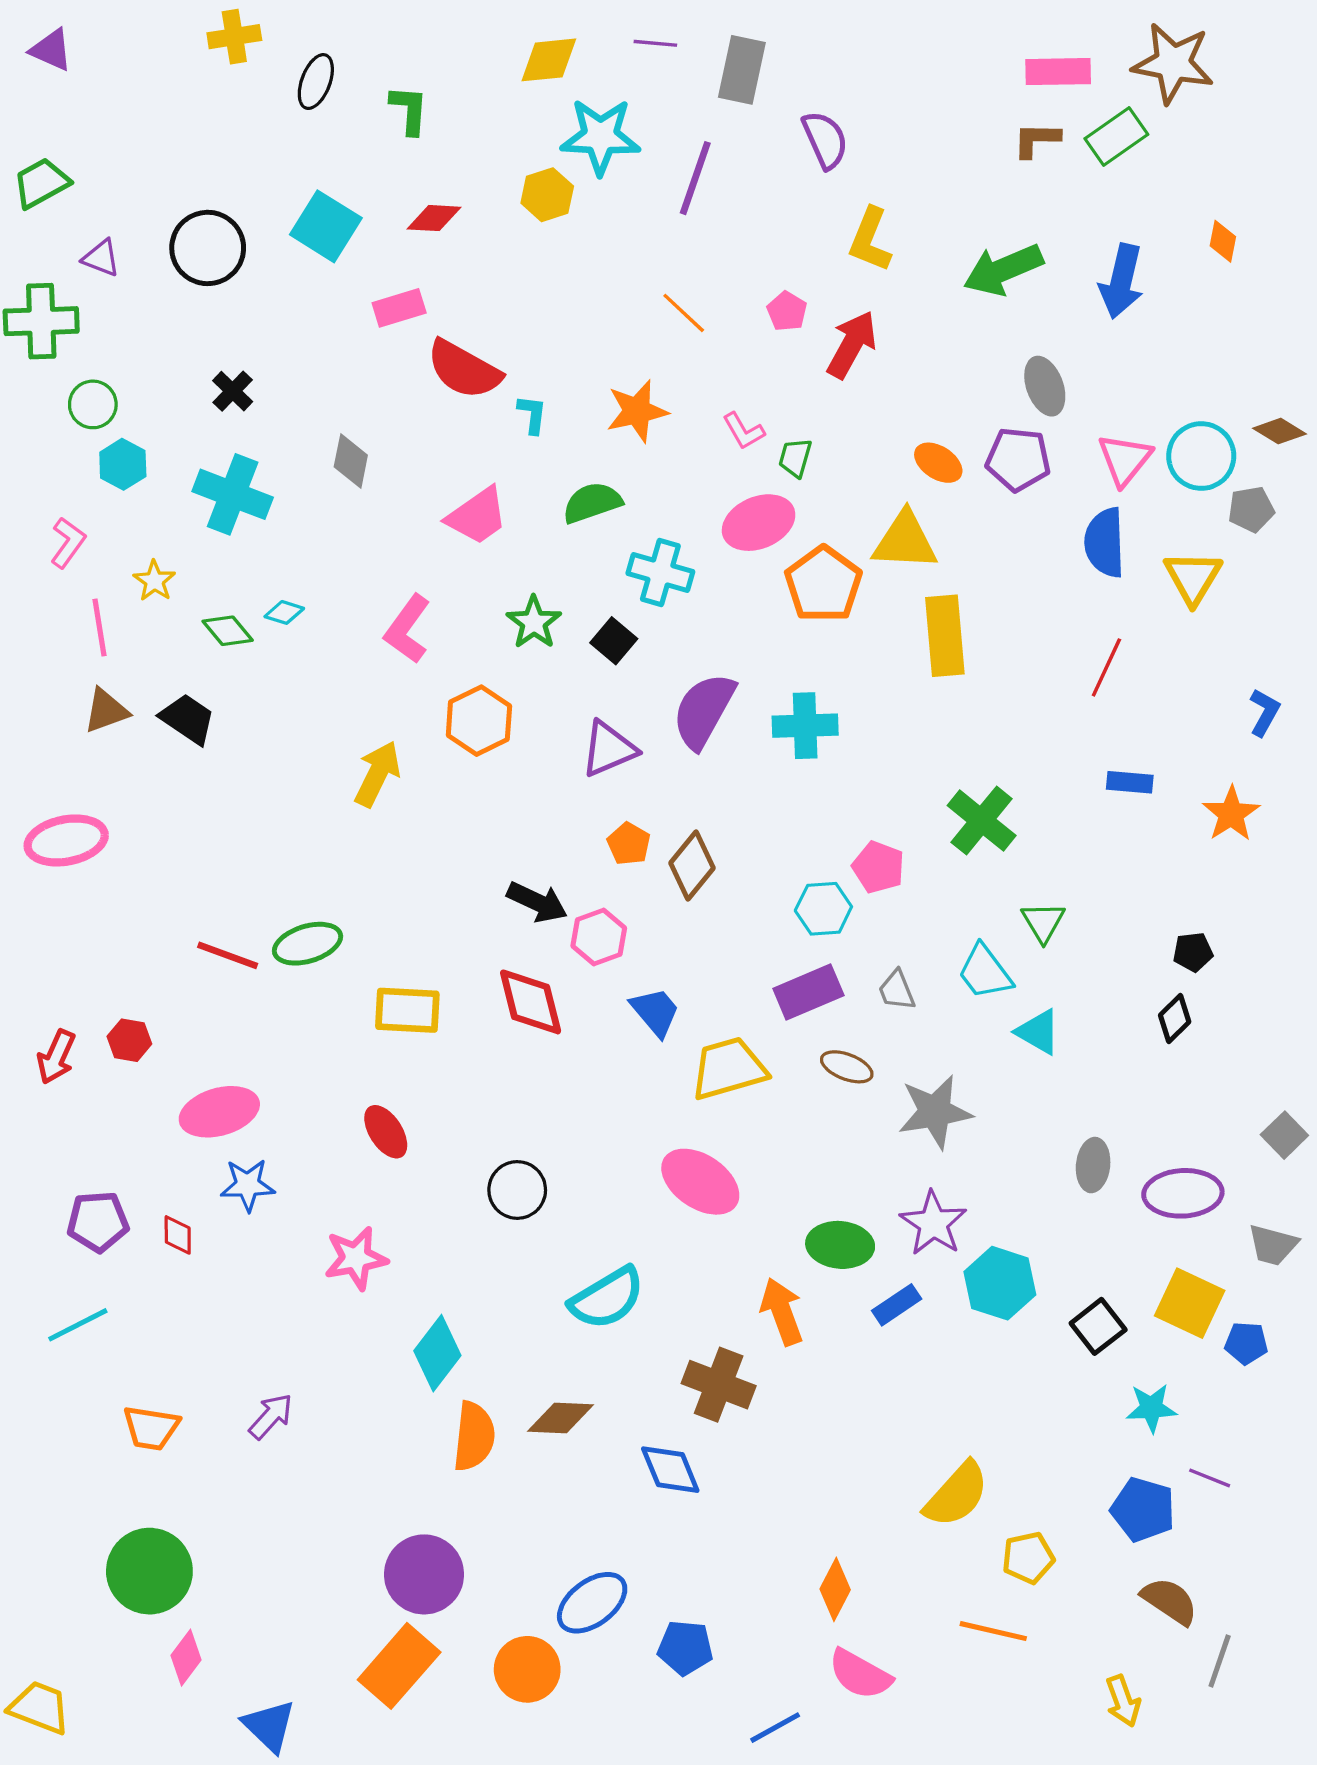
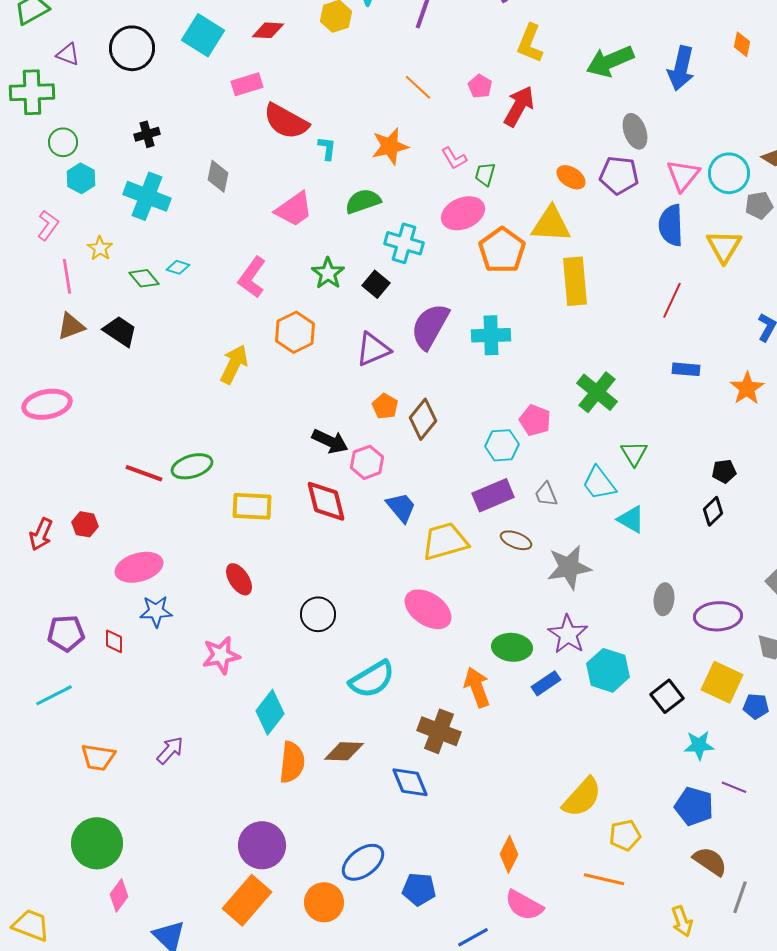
black cross: (233, 391) -> (147, 134), turned 30

